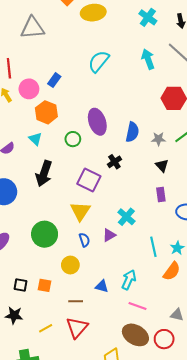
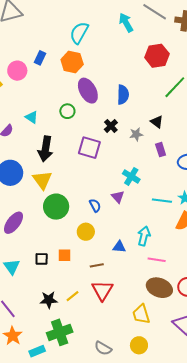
orange hexagon: (46, 112) -> (72, 62), moved
gray star: (158, 139) -> (136, 134), moved
yellow triangle: (80, 211) -> (42, 180), moved
purple triangle: (109, 235) -> (118, 197), turned -32
cyan line: (153, 247) -> (162, 201), turned -60
black star: (14, 315) -> (49, 300), moved

